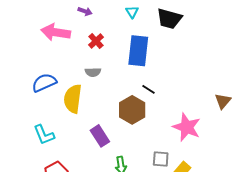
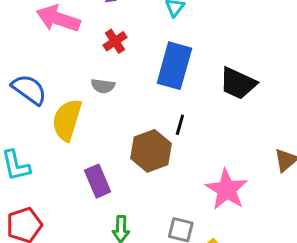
black trapezoid: (169, 19) -> (238, 83), moved
blue semicircle: (44, 83) -> (29, 89), turned 50
black line: (148, 89) -> (180, 125), turned 64

